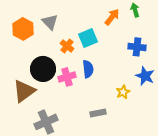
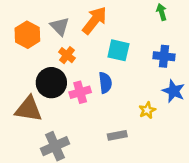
orange arrow: (112, 17) -> (94, 20), moved, size x1.4
cyan square: (88, 38) -> (118, 50), moved, turned 36
orange cross: (67, 46) -> (67, 55), moved
brown triangle: (24, 91) -> (29, 109), turned 45

